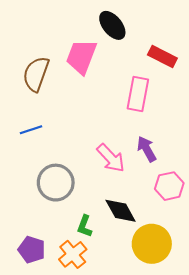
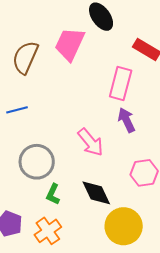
purple arrow: (147, 149) -> (126, 120), moved
green L-shape: (85, 226) -> (53, 194), moved

